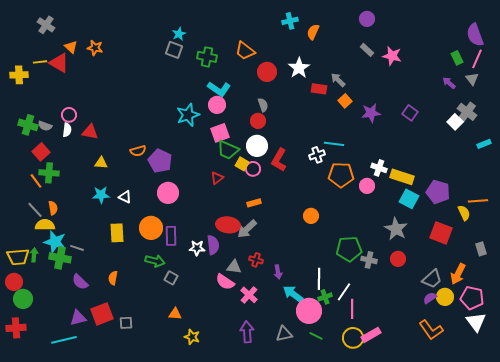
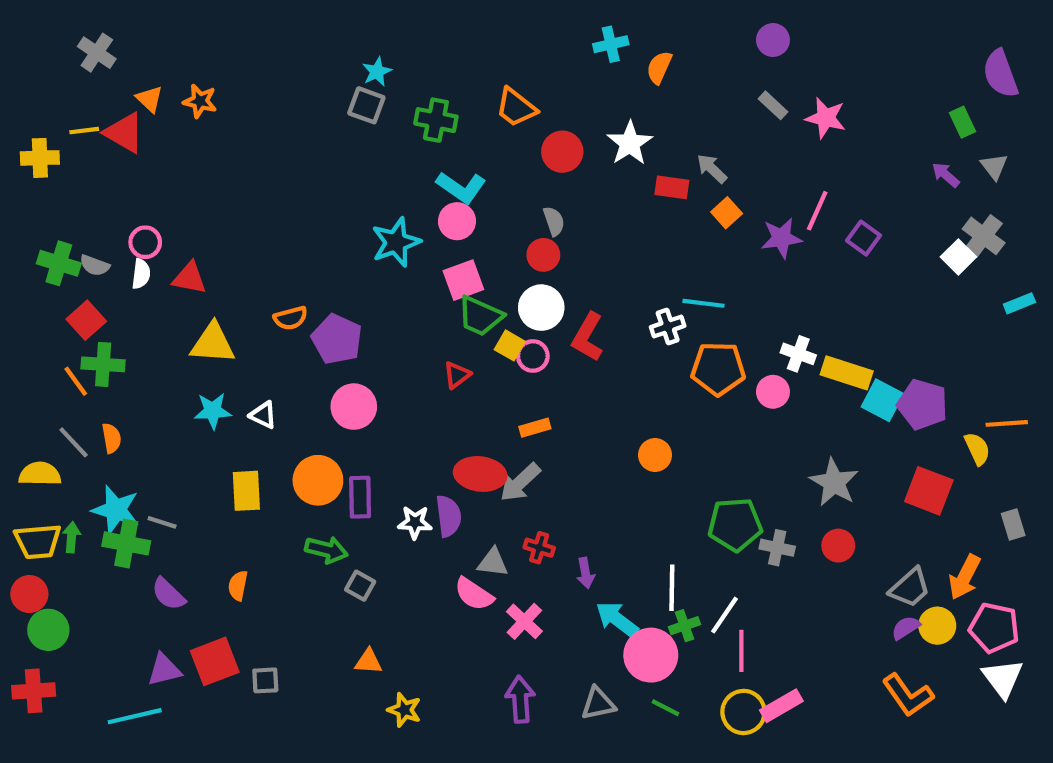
pink line: (477, 59) -> (817, 211), moved
yellow triangle: (101, 163) -> (213, 343), size x1.6
cyan square: (409, 199) -> (882, 400), moved
yellow semicircle: (45, 225) -> (40, 474), moved

